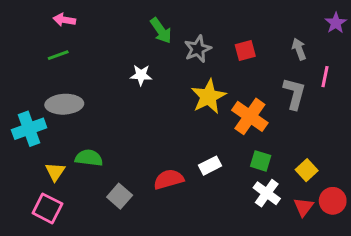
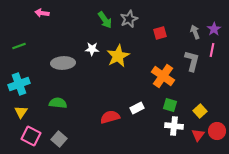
purple star: (336, 23) -> (214, 29), moved
gray star: (198, 49) -> (129, 19), moved
green line: (58, 55) -> (19, 46), moved
yellow star: (208, 97) -> (118, 56), moved
gray ellipse: (64, 104) -> (63, 63), moved
yellow triangle: (55, 172) -> (21, 112), moved
white cross: (267, 193) -> (174, 126), turned -30
gray square: (120, 196) -> (59, 139), moved

